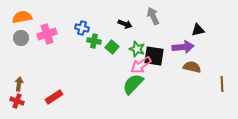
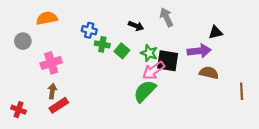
orange semicircle: (22, 17) -> (47, 18), moved
pink cross: (47, 34) -> (51, 63), moved
brown arrow: (19, 84) -> (52, 91), moved

